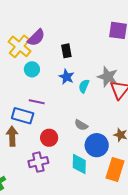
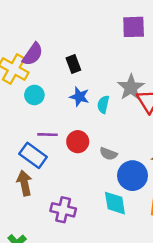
gray star: (108, 77) -> (131, 87), turned 30
blue rectangle: (23, 116) -> (33, 155), turned 30
red circle: (49, 138) -> (78, 142), moved
purple cross: (38, 162) -> (63, 210), turned 36

